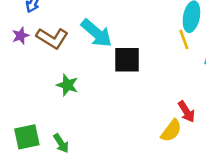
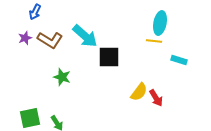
yellow line: (184, 39) -> (154, 41), turned -63
yellow semicircle: (171, 131) -> (139, 92), moved

